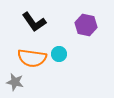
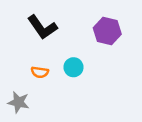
orange semicircle: (32, 58) -> (40, 72), size x0.5

